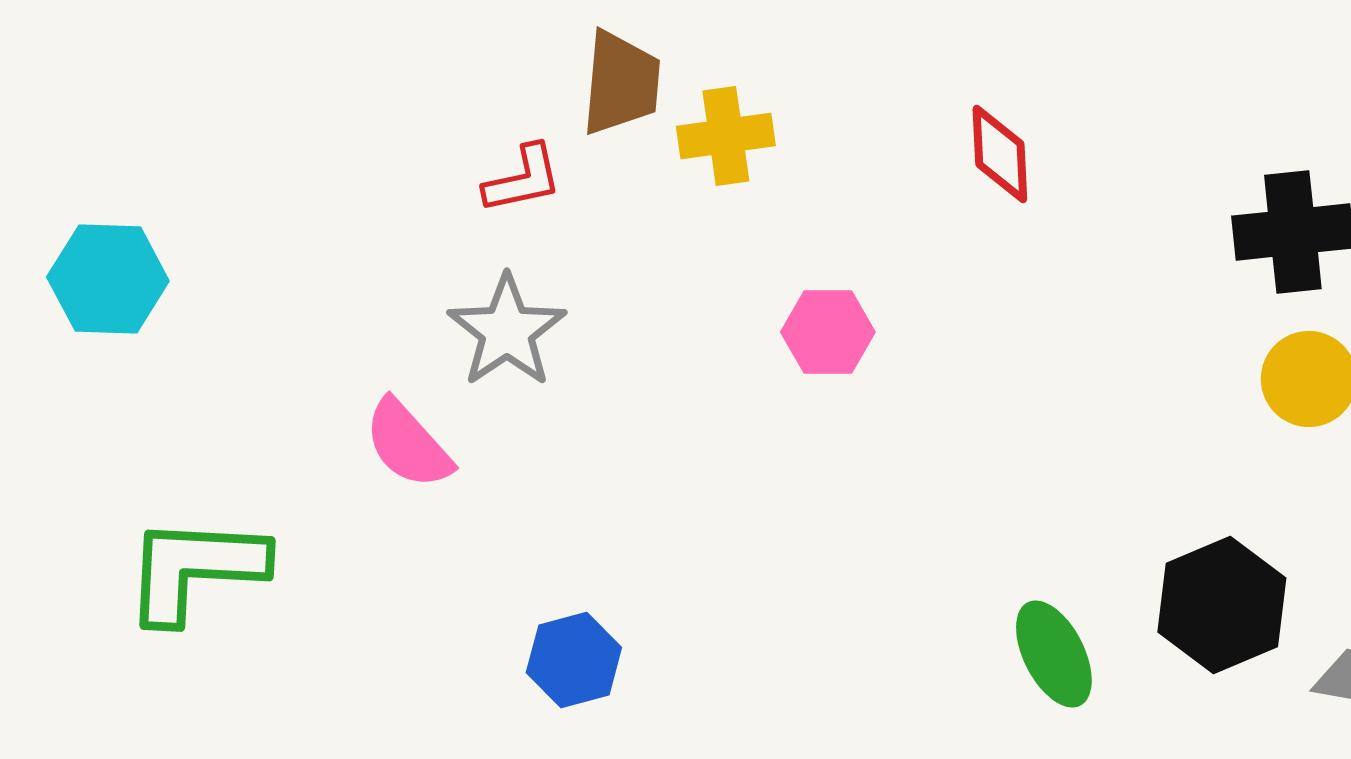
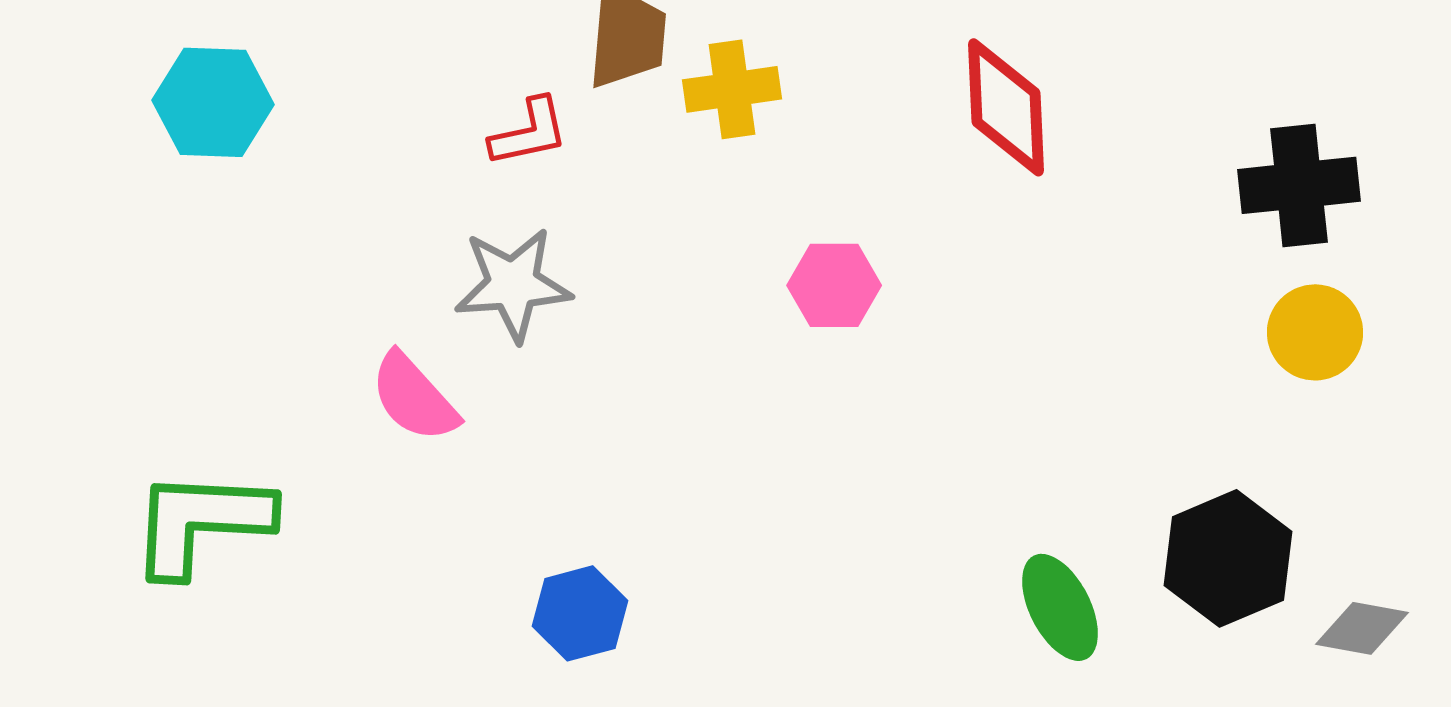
red diamond: (1000, 154) -> (1006, 107), size x1.4
cyan hexagon: (108, 279) -> (213, 102), moved
gray star: (507, 331) -> (513, 284), turned 30

